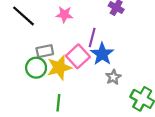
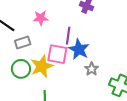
gray rectangle: (45, 51) -> (23, 42), moved
pink square: (78, 56) -> (57, 54), turned -30

